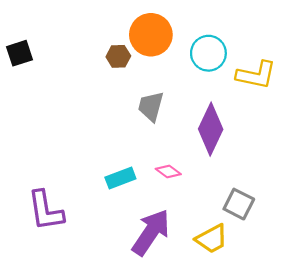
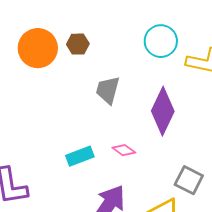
orange circle: (151, 35) -> (38, 48), moved

